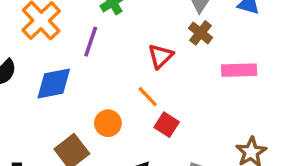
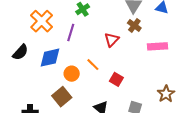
orange line: (148, 97) -> (93, 65), moved
orange circle: (108, 123) -> (72, 74), moved

